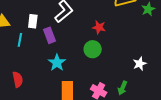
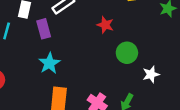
green circle: (93, 49) -> (127, 53), moved

